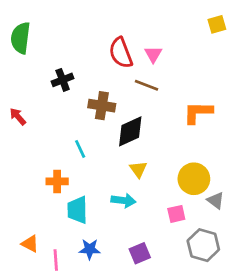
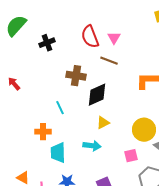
green semicircle: (21, 38) -> (16, 26), turned 35
black cross: (63, 80) -> (47, 43), moved
yellow triangle: (138, 169) -> (103, 123), turned 40

